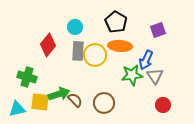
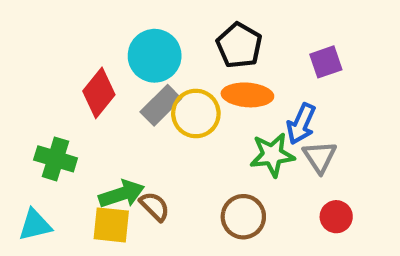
cyan circle: (75, 27) -> (155, 56), size x1.6
gray rectangle: (78, 51) -> (161, 105), turned 42
yellow square: (40, 102) -> (111, 225), moved
brown circle: (104, 103) -> (243, 217), moved

